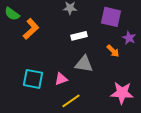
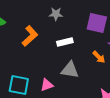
orange L-shape: (31, 29) -> (30, 36), moved

